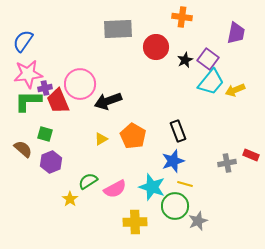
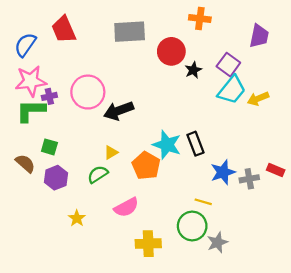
black star: (185, 60) -> (193, 70), moved
red trapezoid: (58, 101) -> (64, 29), moved
orange pentagon: (133, 136) -> (146, 166), moved
blue star: (173, 161) -> (223, 172), moved
green semicircle: (88, 181) -> (98, 174), moved
cyan star: (152, 187) -> (167, 145), moved

